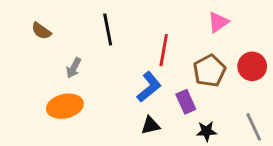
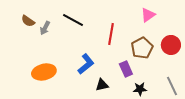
black line: (108, 29) -> (73, 20), turned -50
gray arrow: (74, 68) -> (45, 28), moved
blue L-shape: (149, 87) -> (86, 64), moved

